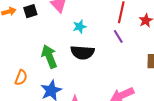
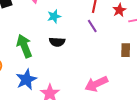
black semicircle: (82, 52) -> (57, 42), size x0.7

